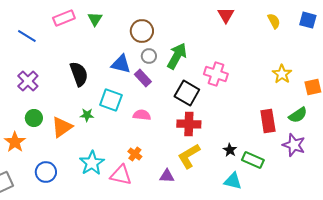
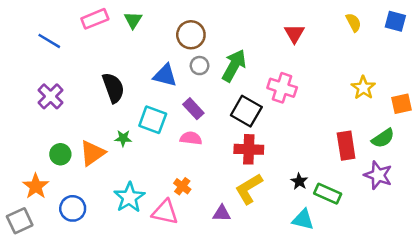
red triangle: (226, 15) -> (294, 34), moved
purple rectangle: (143, 78) -> (193, 109), moved
green circle: (34, 118) -> (60, 154), moved
orange star: (15, 142) -> (36, 186), moved

